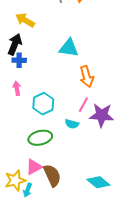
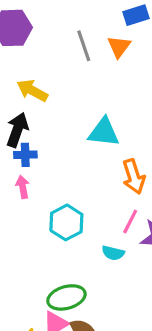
pink arrow: (17, 88) -> (23, 187), moved
green ellipse: (40, 138) -> (66, 297), moved

